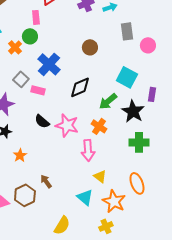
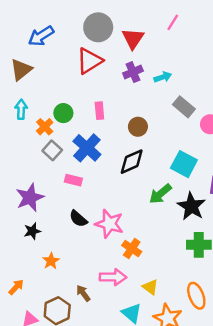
pink rectangle: (36, 17) -> (99, 111), moved
gray rectangle: (127, 31) -> (184, 107), turned -42
gray square: (21, 79) -> (52, 150), moved
black diamond: (80, 87) -> (132, 162), moved
orange cross: (99, 126) -> (132, 249), moved
pink arrow: (88, 150) -> (113, 277), moved, turned -85

